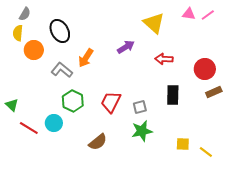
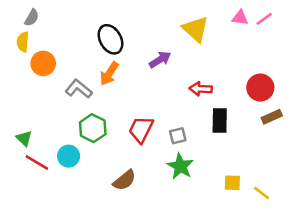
black ellipse: (60, 31) -> (110, 39), moved
red arrow: (164, 59) -> (201, 89), moved
green triangle: (12, 105) -> (24, 138), moved
green star: (142, 131) -> (180, 166), turned -30

